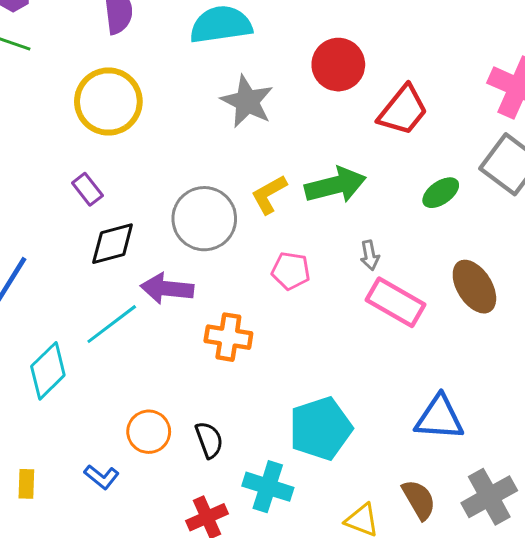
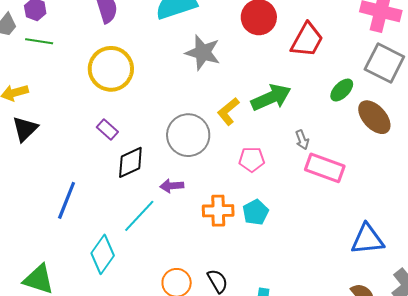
brown ellipse: (474, 287) -> (374, 117), moved
purple arrow: (167, 289) -> (172, 186), size x0.7
cyan pentagon: (321, 429) -> (255, 212), moved, size x0.6

